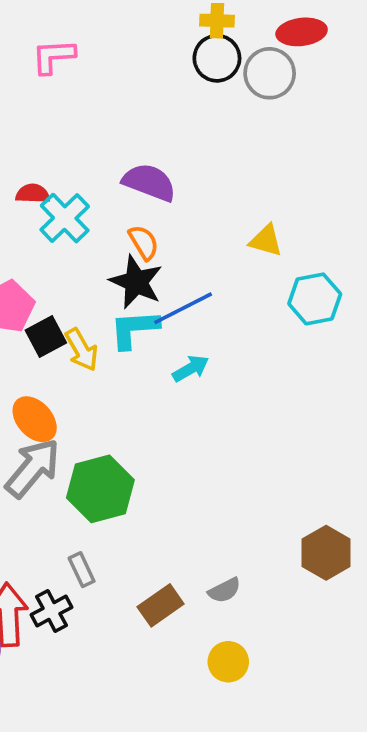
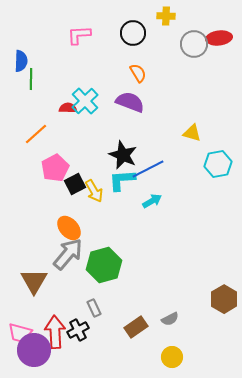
red ellipse: (302, 32) -> (219, 38), moved
black circle: (217, 58) -> (133, 33), moved
cyan cross: (65, 218) -> (85, 101), moved
orange semicircle: (144, 242) -> (138, 73), moved

